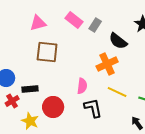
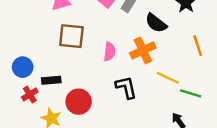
pink semicircle: (82, 86) -> (110, 52), moved
yellow line: (117, 92) -> (168, 78), moved
black L-shape: (93, 108) -> (126, 87), moved

